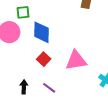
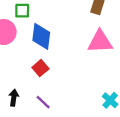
pink triangle: (76, 60) -> (100, 42), moved

